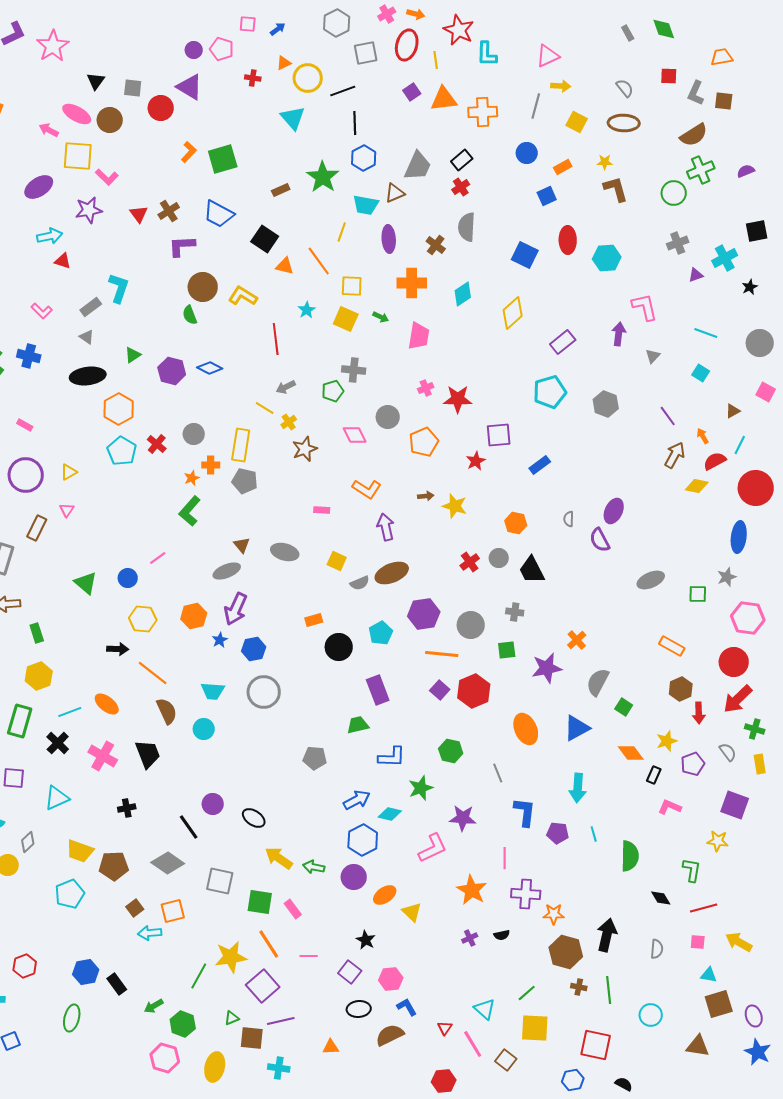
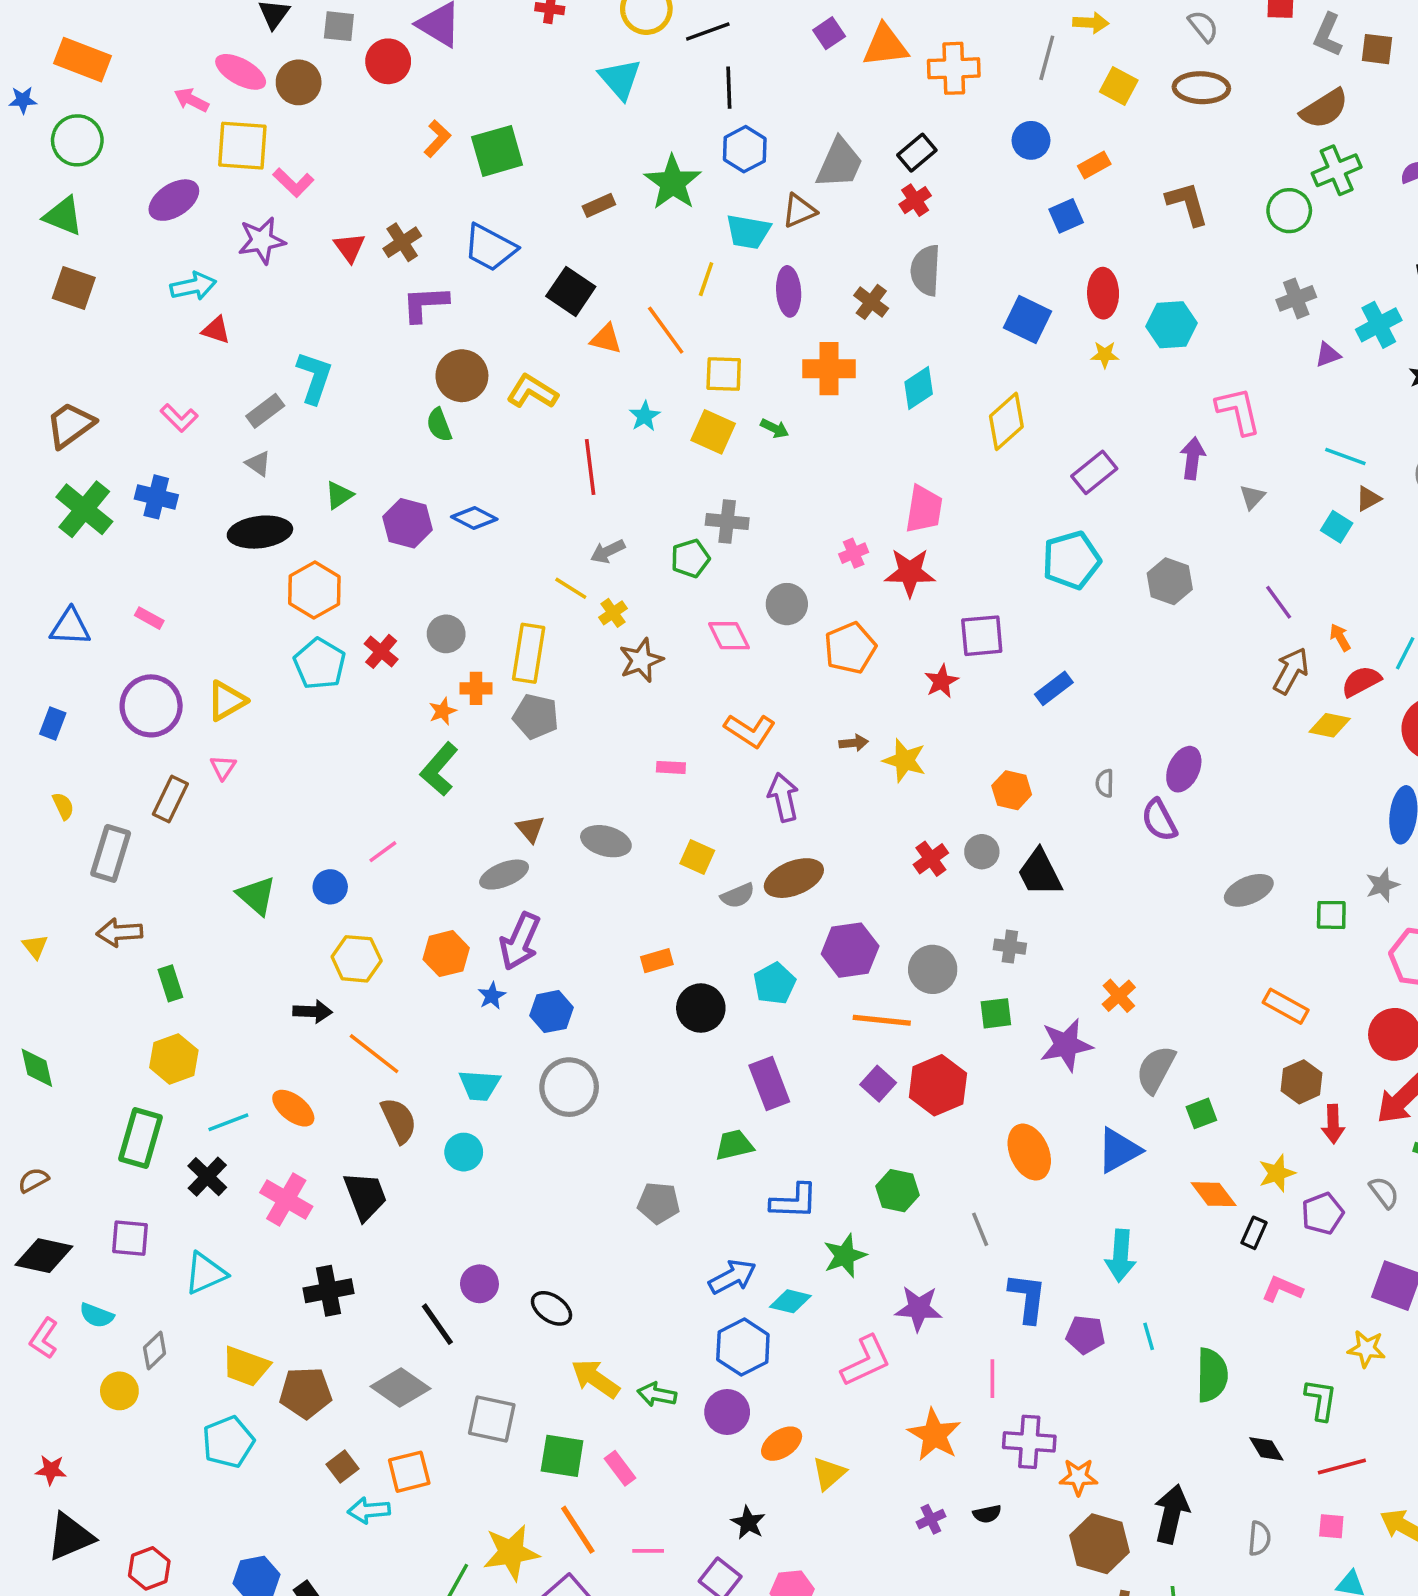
yellow star: (605, 162) -> (1105, 355), moved
pink trapezoid: (419, 336) -> (924, 509), moved
brown triangle: (733, 411) -> (1368, 499), moved
yellow triangle: (69, 472) -> (227, 701), size x1.4
green square: (624, 707) -> (1201, 1113), turned 36
black cross: (127, 808) -> (328, 1291), size x1.5
yellow triangle: (412, 912) -> (829, 1473), turned 35

